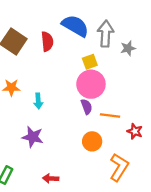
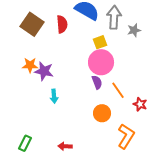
cyan arrow: (38, 101) -> (54, 96), moved
orange line: (110, 116) -> (118, 90), turned 48
purple star: (33, 137) -> (44, 71), moved

